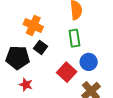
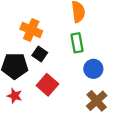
red square: (67, 72) -> (47, 85), moved
red star: (26, 85) -> (15, 96), moved

